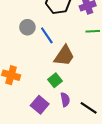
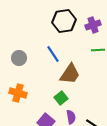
gray circle: (27, 27) -> (19, 58), moved

